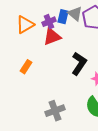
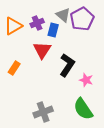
blue rectangle: (63, 17) -> (53, 30), moved
red triangle: (52, 37) -> (42, 50), moved, turned -36

